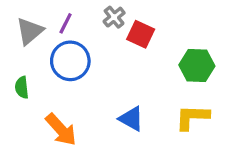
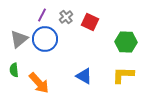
gray cross: (114, 17) -> (66, 17), moved
gray triangle: (30, 31) -> (19, 39), moved
green semicircle: (22, 87) -> (14, 70), moved

